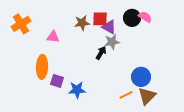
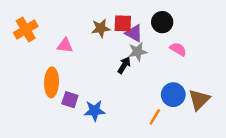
pink semicircle: (145, 17) -> (178, 49), moved
orange line: (126, 95) -> (155, 117), turned -32
brown triangle: (147, 96) -> (199, 100), moved

